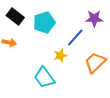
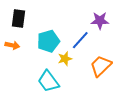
black rectangle: (15, 16) -> (19, 19), turned 60
cyan pentagon: (44, 22) -> (48, 41), moved

